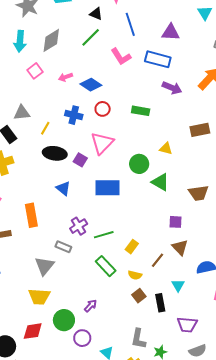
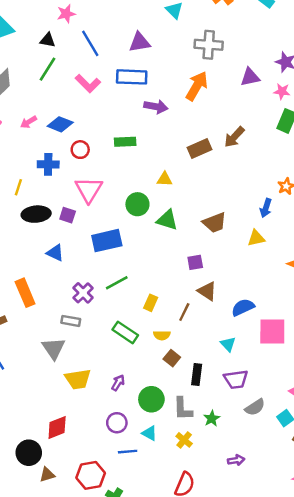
green line: (104, 235) -> (117, 283), moved
cyan triangle: (178, 285) -> (228, 344), moved
yellow trapezoid: (39, 296) -> (78, 379), moved
black rectangle: (160, 303) -> (197, 374), moved, turned 30
green circle: (64, 320) -> (151, 399), moved

